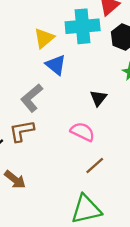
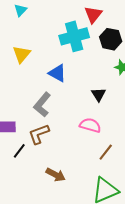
yellow triangle: (44, 38) -> (22, 54), moved
brown arrow: (15, 180) -> (56, 175), moved

